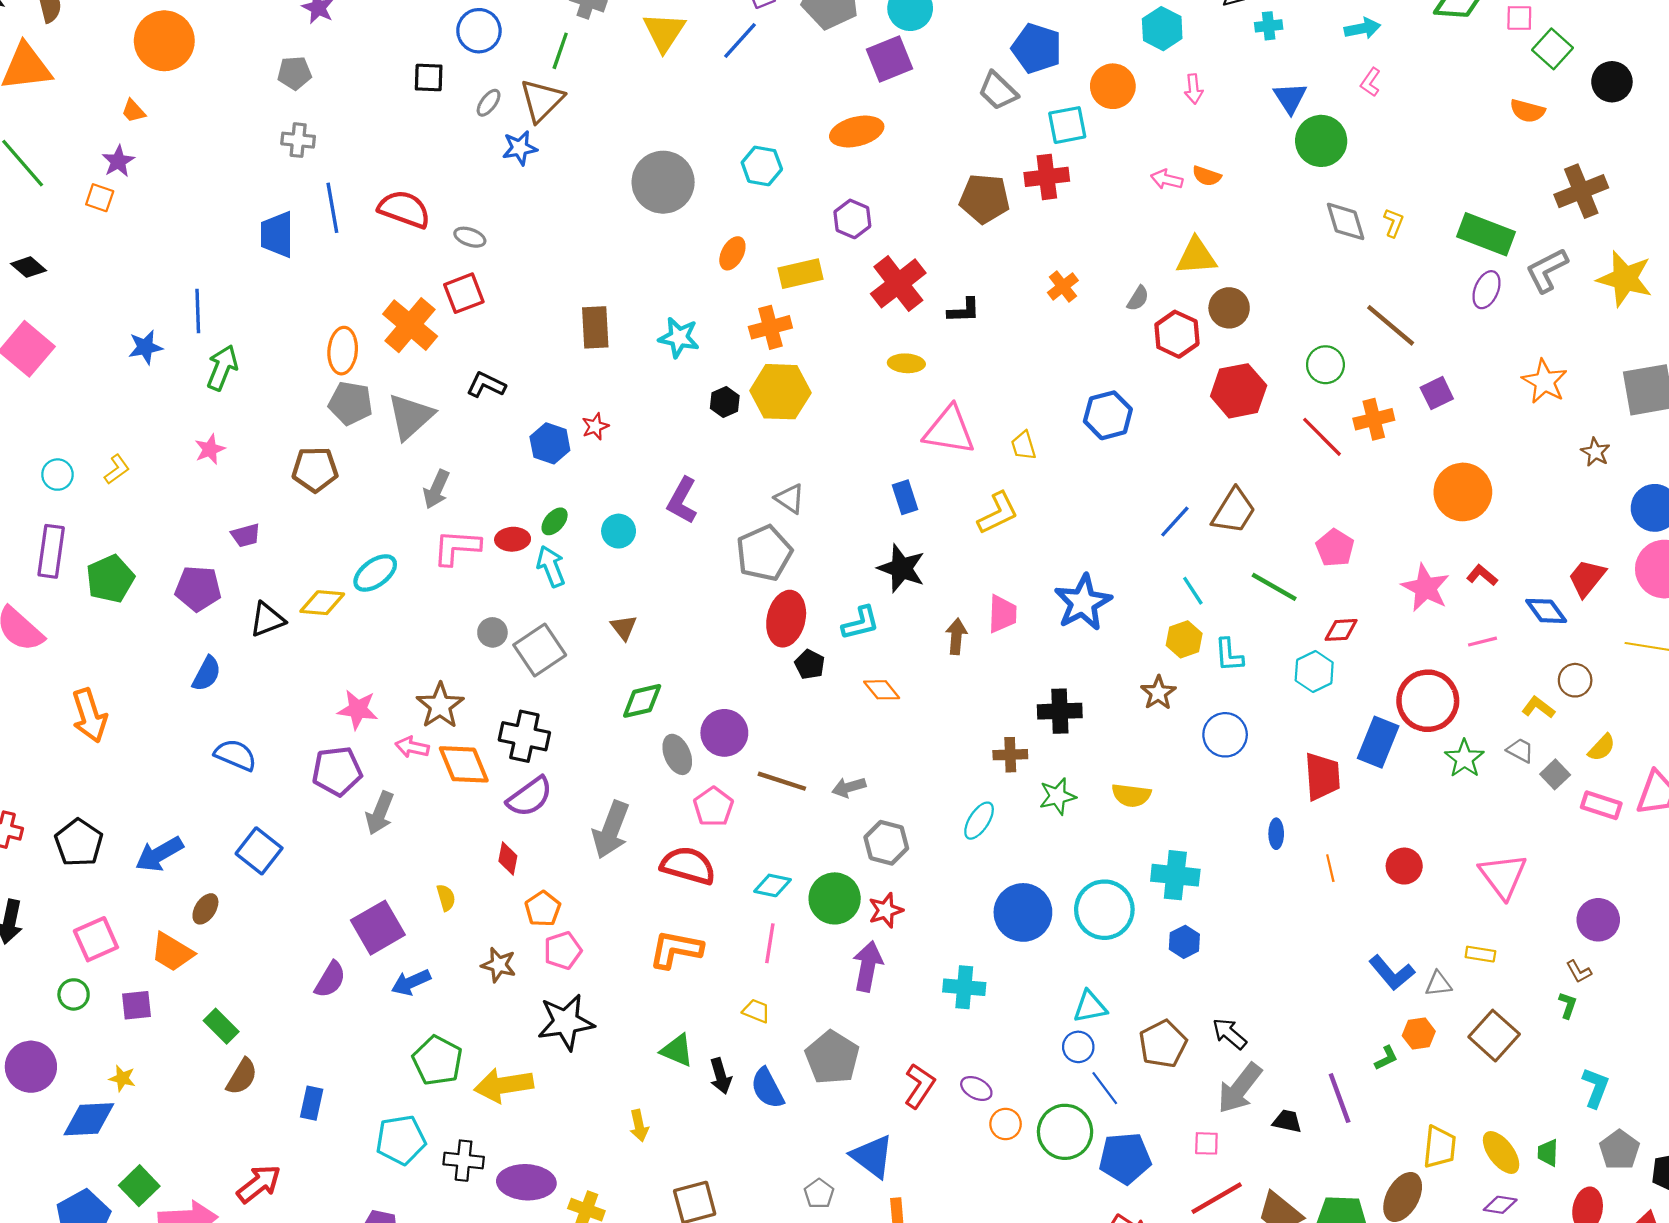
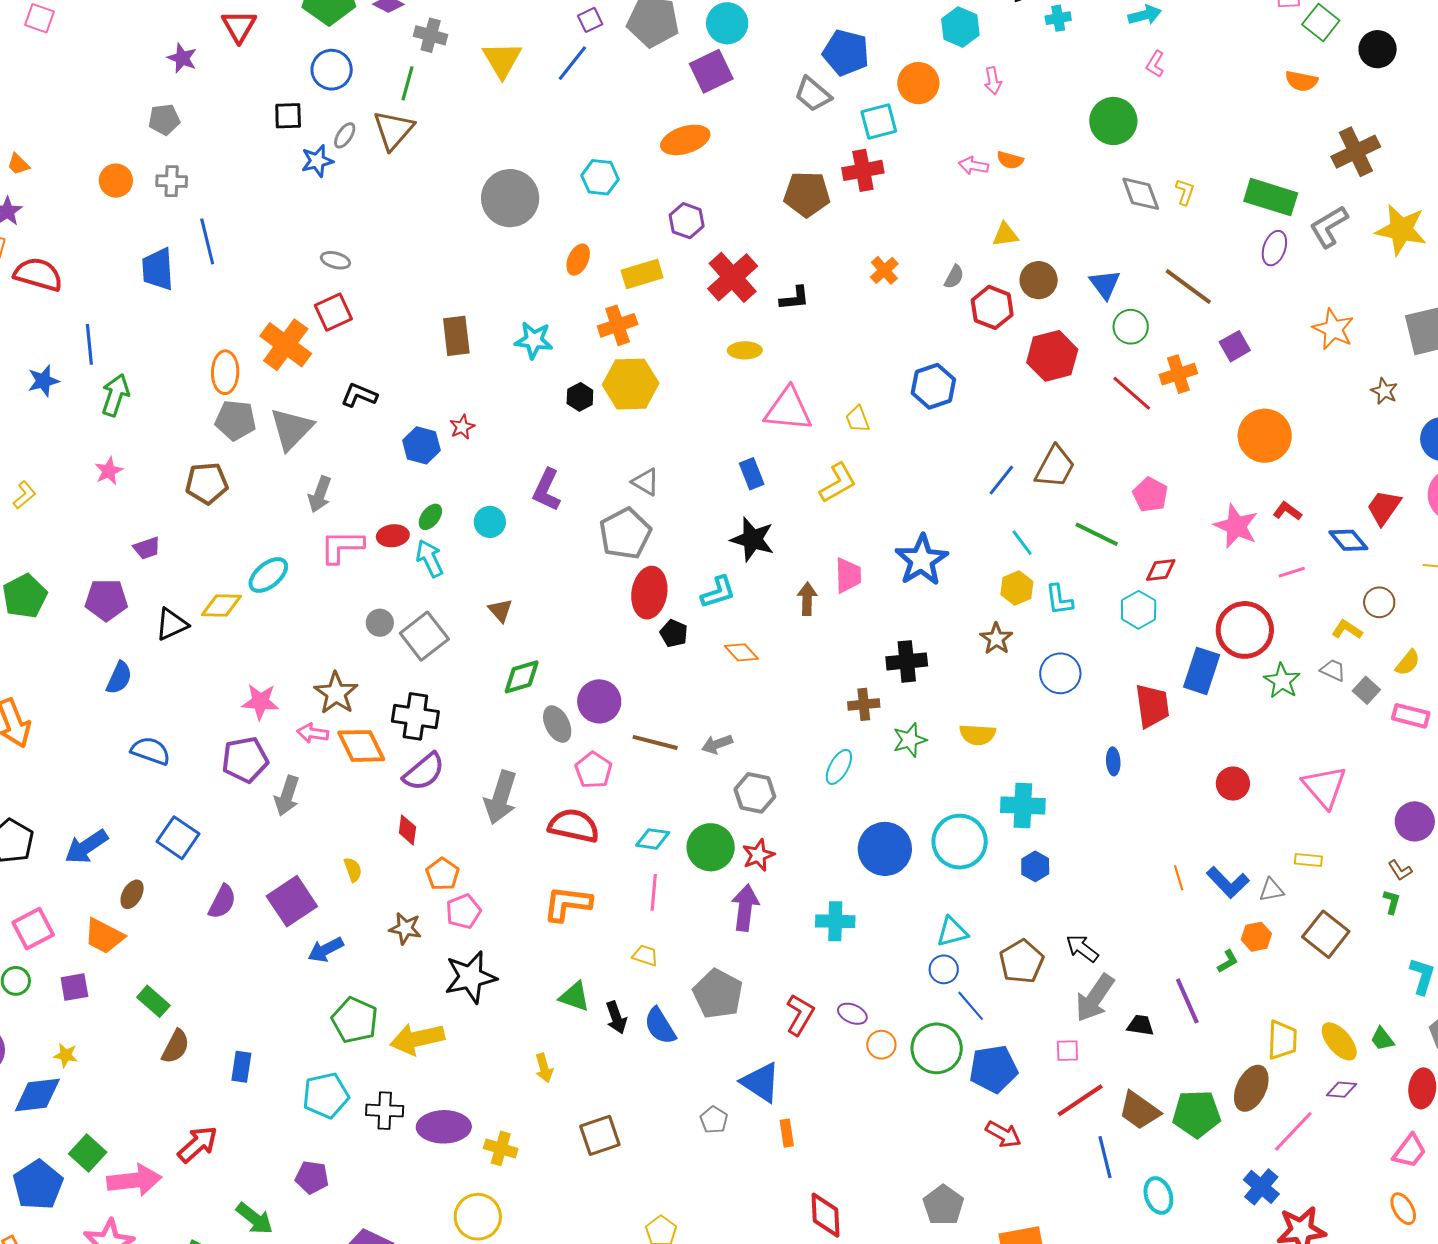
orange circle: (164, 41) -> (116, 181), moved, size x0.6
blue triangle: (1290, 98) -> (1105, 284), moved
blue star: (520, 148) -> (317, 161), moved
red semicircle: (404, 209) -> (38, 274), moved
yellow triangle: (1196, 256) -> (1005, 235), size x0.7
orange line: (1330, 868) -> (1179, 878), moved
purple semicircle: (330, 980) -> (222, 902), moved
green trapezoid: (1548, 1153) -> (1382, 1039), turned -36

